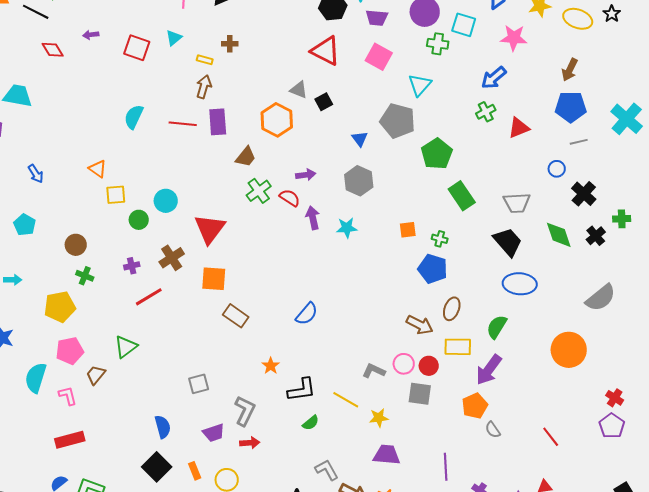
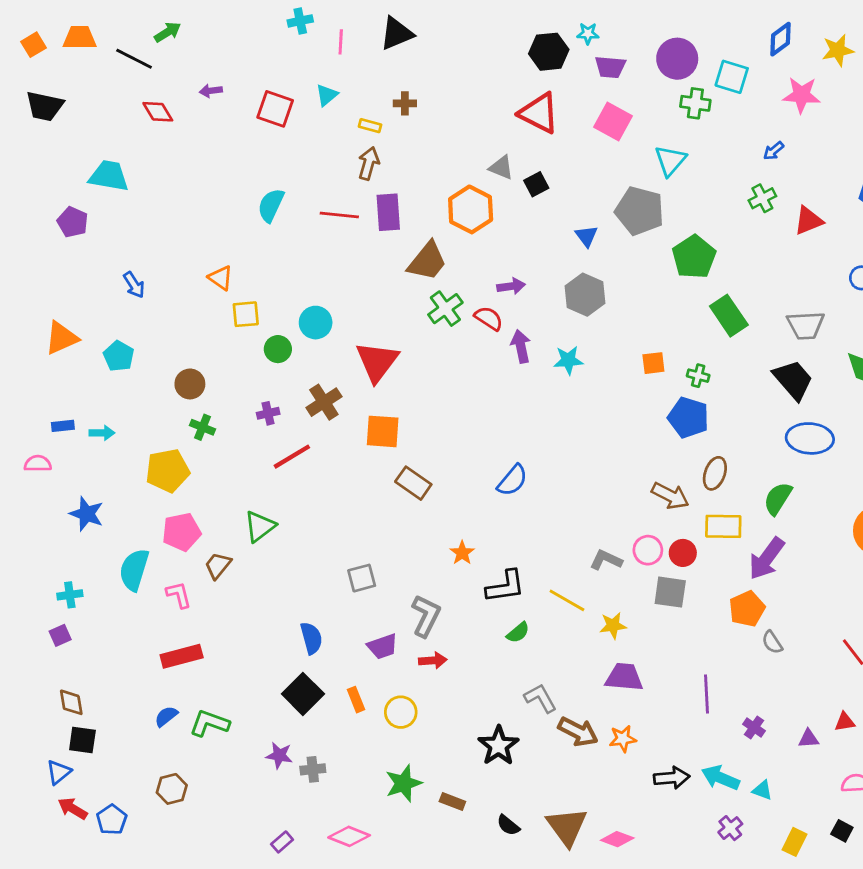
blue arrow: (494, 78) -> (774, 151), size x0.6
brown trapezoid: (246, 157) -> (427, 261), size x1.4

